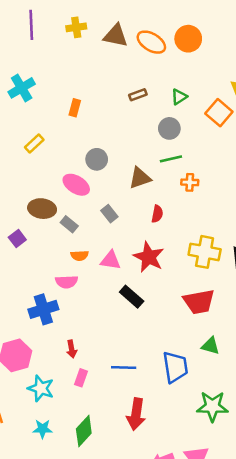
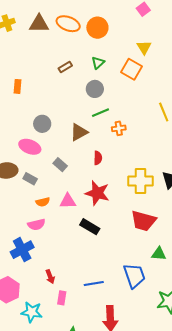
orange circle: (188, 39) -> (97, 28), moved
red trapezoid: (199, 302) -> (143, 221), turned 36

